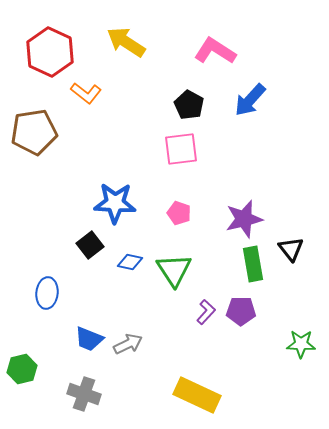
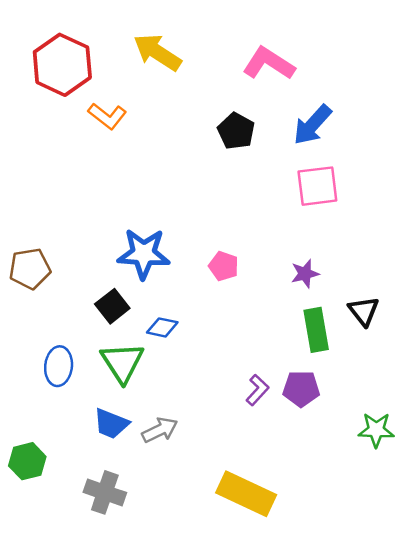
brown pentagon: (34, 132) -> (30, 269), moved, size x0.7
pink square: (181, 149) -> (317, 186), moved
purple star: (244, 219) -> (305, 274), size x0.6
green triangle: (174, 270) -> (122, 362), moved

